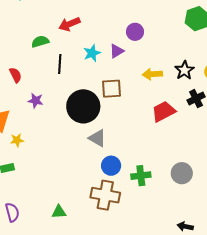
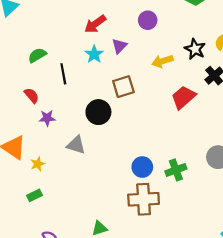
red arrow: (69, 24) -> (95, 24), moved
purple circle: (135, 32) -> (148, 20), moved
red semicircle: (15, 75) -> (32, 95), moved
black circle: (83, 106) -> (98, 112), size x0.7
gray triangle: (97, 138) -> (76, 145), moved

